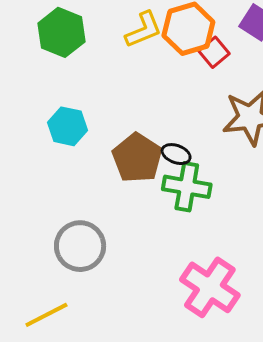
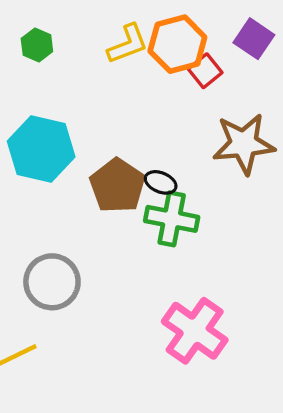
green hexagon: (62, 32) -> (37, 45), size x0.6
cyan hexagon: (68, 126) -> (41, 149), size x1.5

